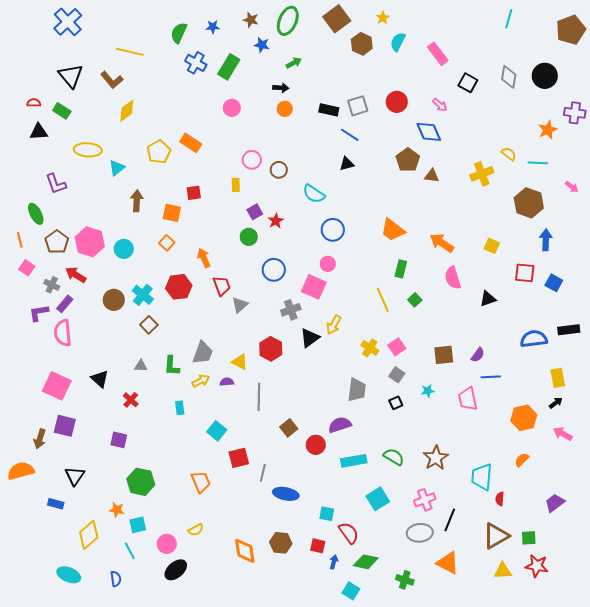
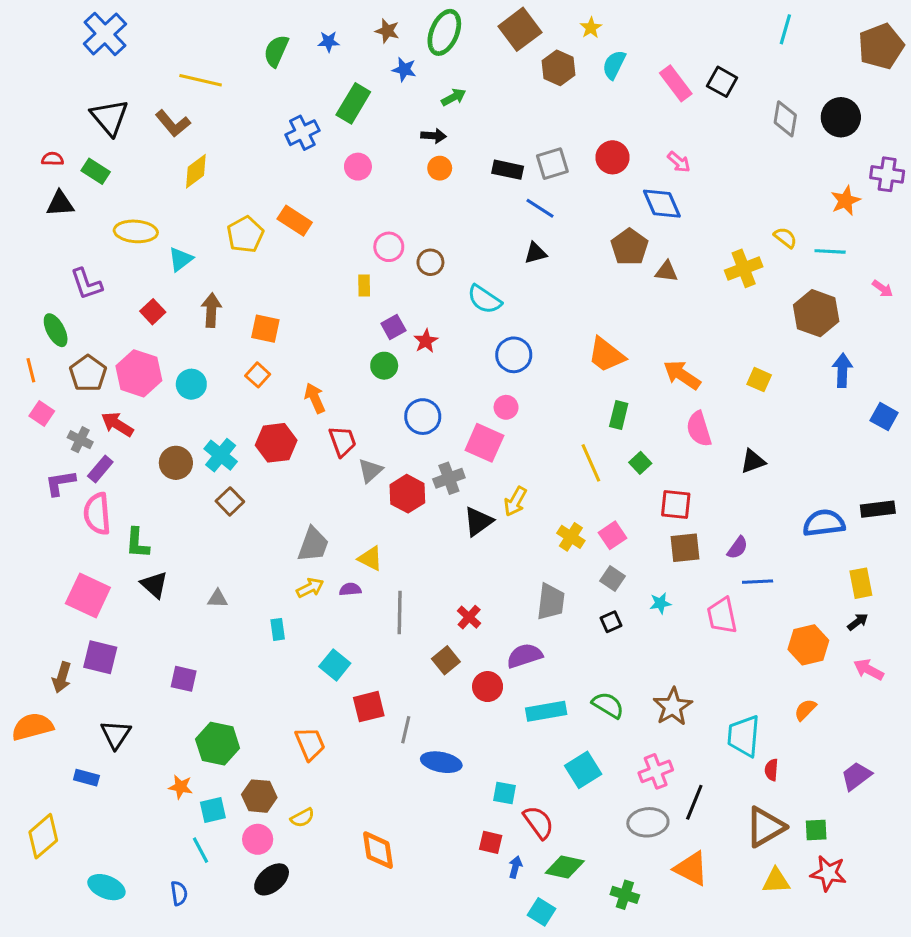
blue cross: (196, 63) -> (302, 133), moved, turned 35
black square: (468, 83) -> (722, 82), moved
red square: (194, 193) -> (153, 312), moved, turned -35
red square: (525, 273) -> (676, 504), moved
blue square: (554, 283) -> (884, 417), moved
red hexagon: (271, 349) -> (407, 494), moved
gray triangle: (141, 366) -> (218, 599), moved
green L-shape: (172, 366) -> (137, 543), moved
red cross: (131, 400) -> (469, 617), moved
yellow diamond: (89, 535) -> (43, 836), moved
brown hexagon: (281, 543) -> (259, 796), moved

